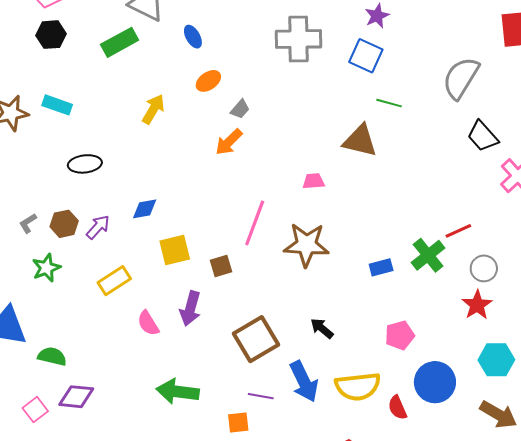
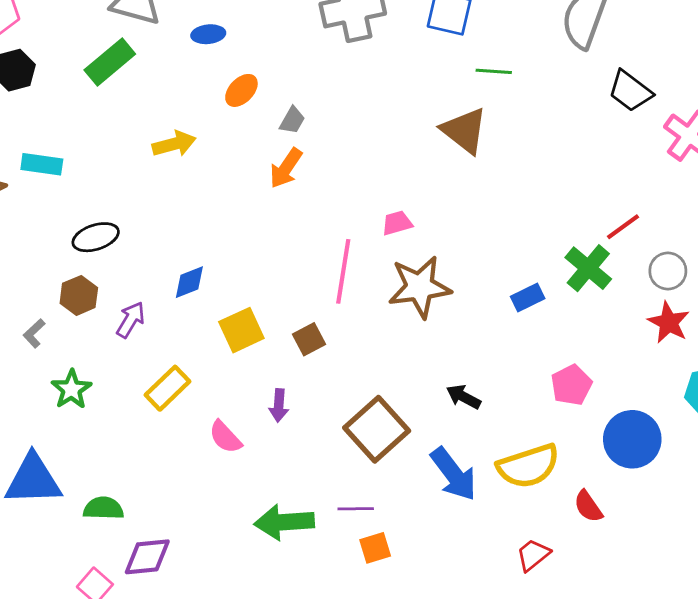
blue ellipse: (193, 37) -> (208, 34), turned -55
yellow arrow: (153, 109) -> (174, 144), turned 56
brown triangle: (360, 141) -> (464, 131), turned 36
pink trapezoid: (314, 181) -> (397, 223), moved
brown hexagon: (64, 224) -> (79, 295), moved
purple arrow: (190, 308) -> (279, 405), size x0.7
purple line: (261, 396) -> (356, 509), moved
red semicircle: (397, 408) -> (588, 506), moved

